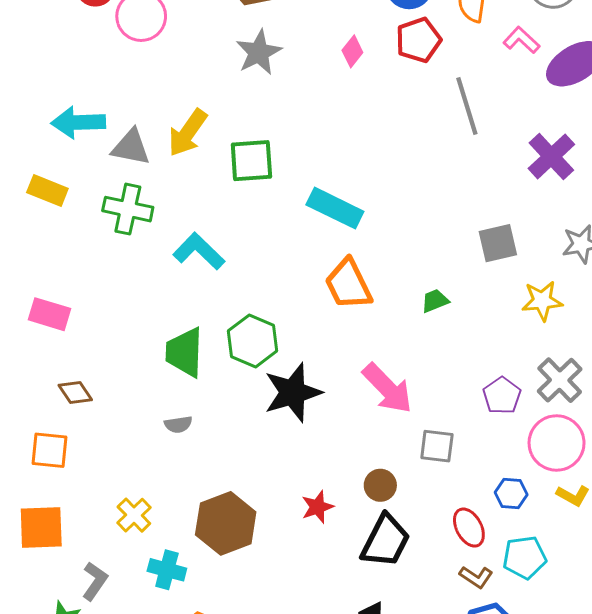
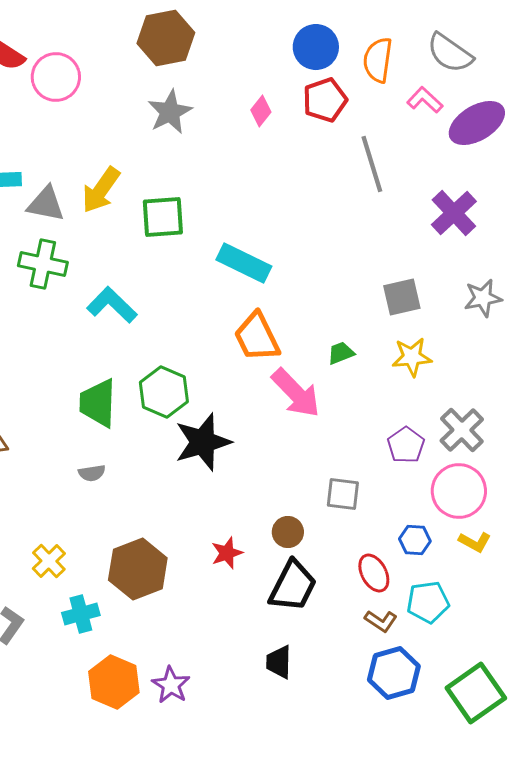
yellow star: (542, 301) -> (412, 357), moved
pink arrow: (388, 388) -> (296, 393), moved
cyan cross: (167, 570) -> (81, 614), turned -30

